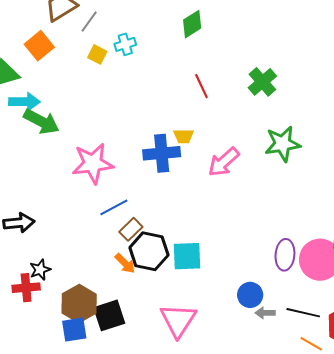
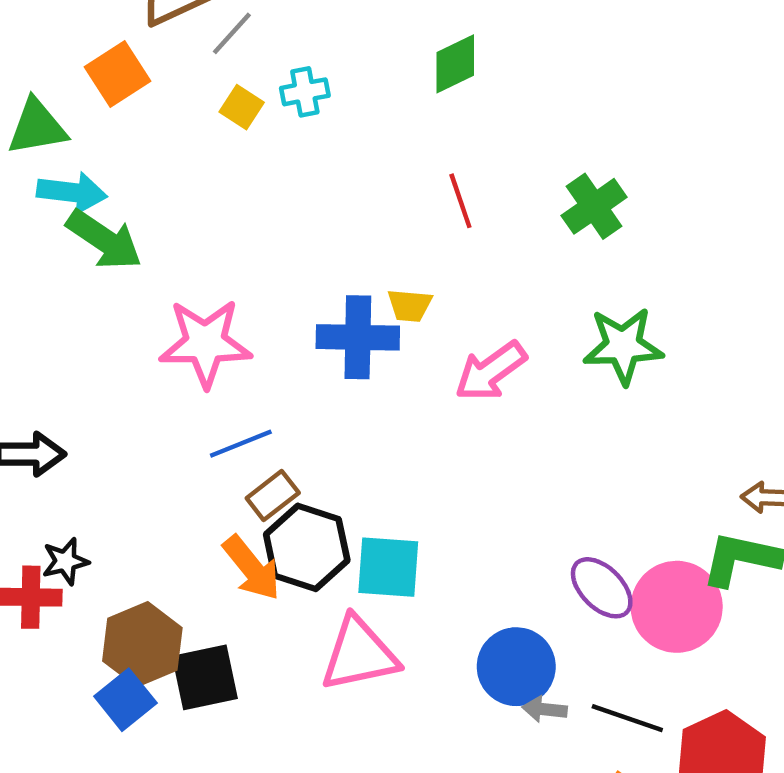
purple ellipse: (285, 255) -> (602, 588), turned -56
orange arrow: (125, 263) -> (252, 568), size x1.4
blue circle: (250, 295) -> (516, 667), size x1.4
pink triangle: (178, 320) -> (359, 654), moved, turned 39
blue square: (74, 330) -> (125, 700), turned -36

